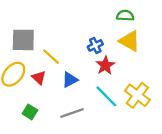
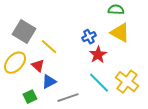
gray square: (23, 40) -> (24, 32), turned 30
blue triangle: (70, 80) -> (49, 82), moved
green square: (30, 112) -> (30, 97), turned 32

